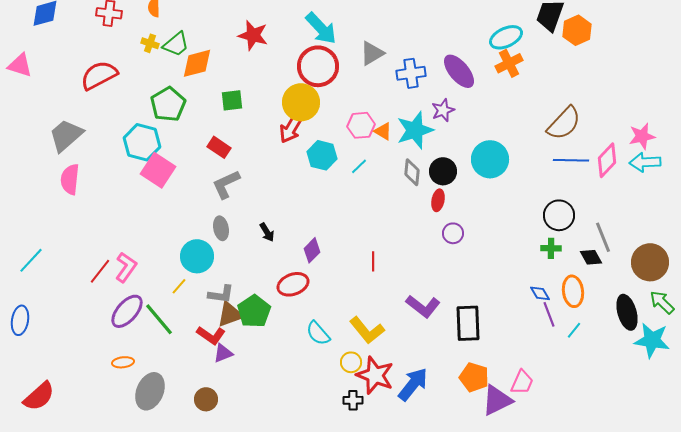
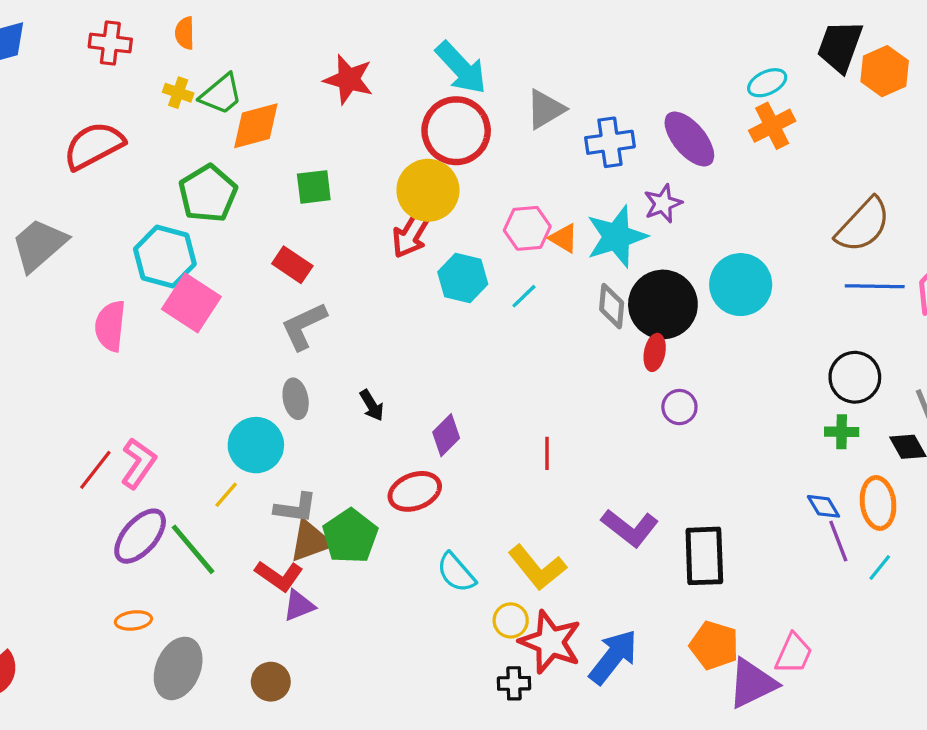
cyan ellipse: (506, 37) -> (767, 83), size x0.7
black circle: (443, 171) -> (663, 304), size x1.5
pink semicircle: (70, 179) -> (110, 326), moved

